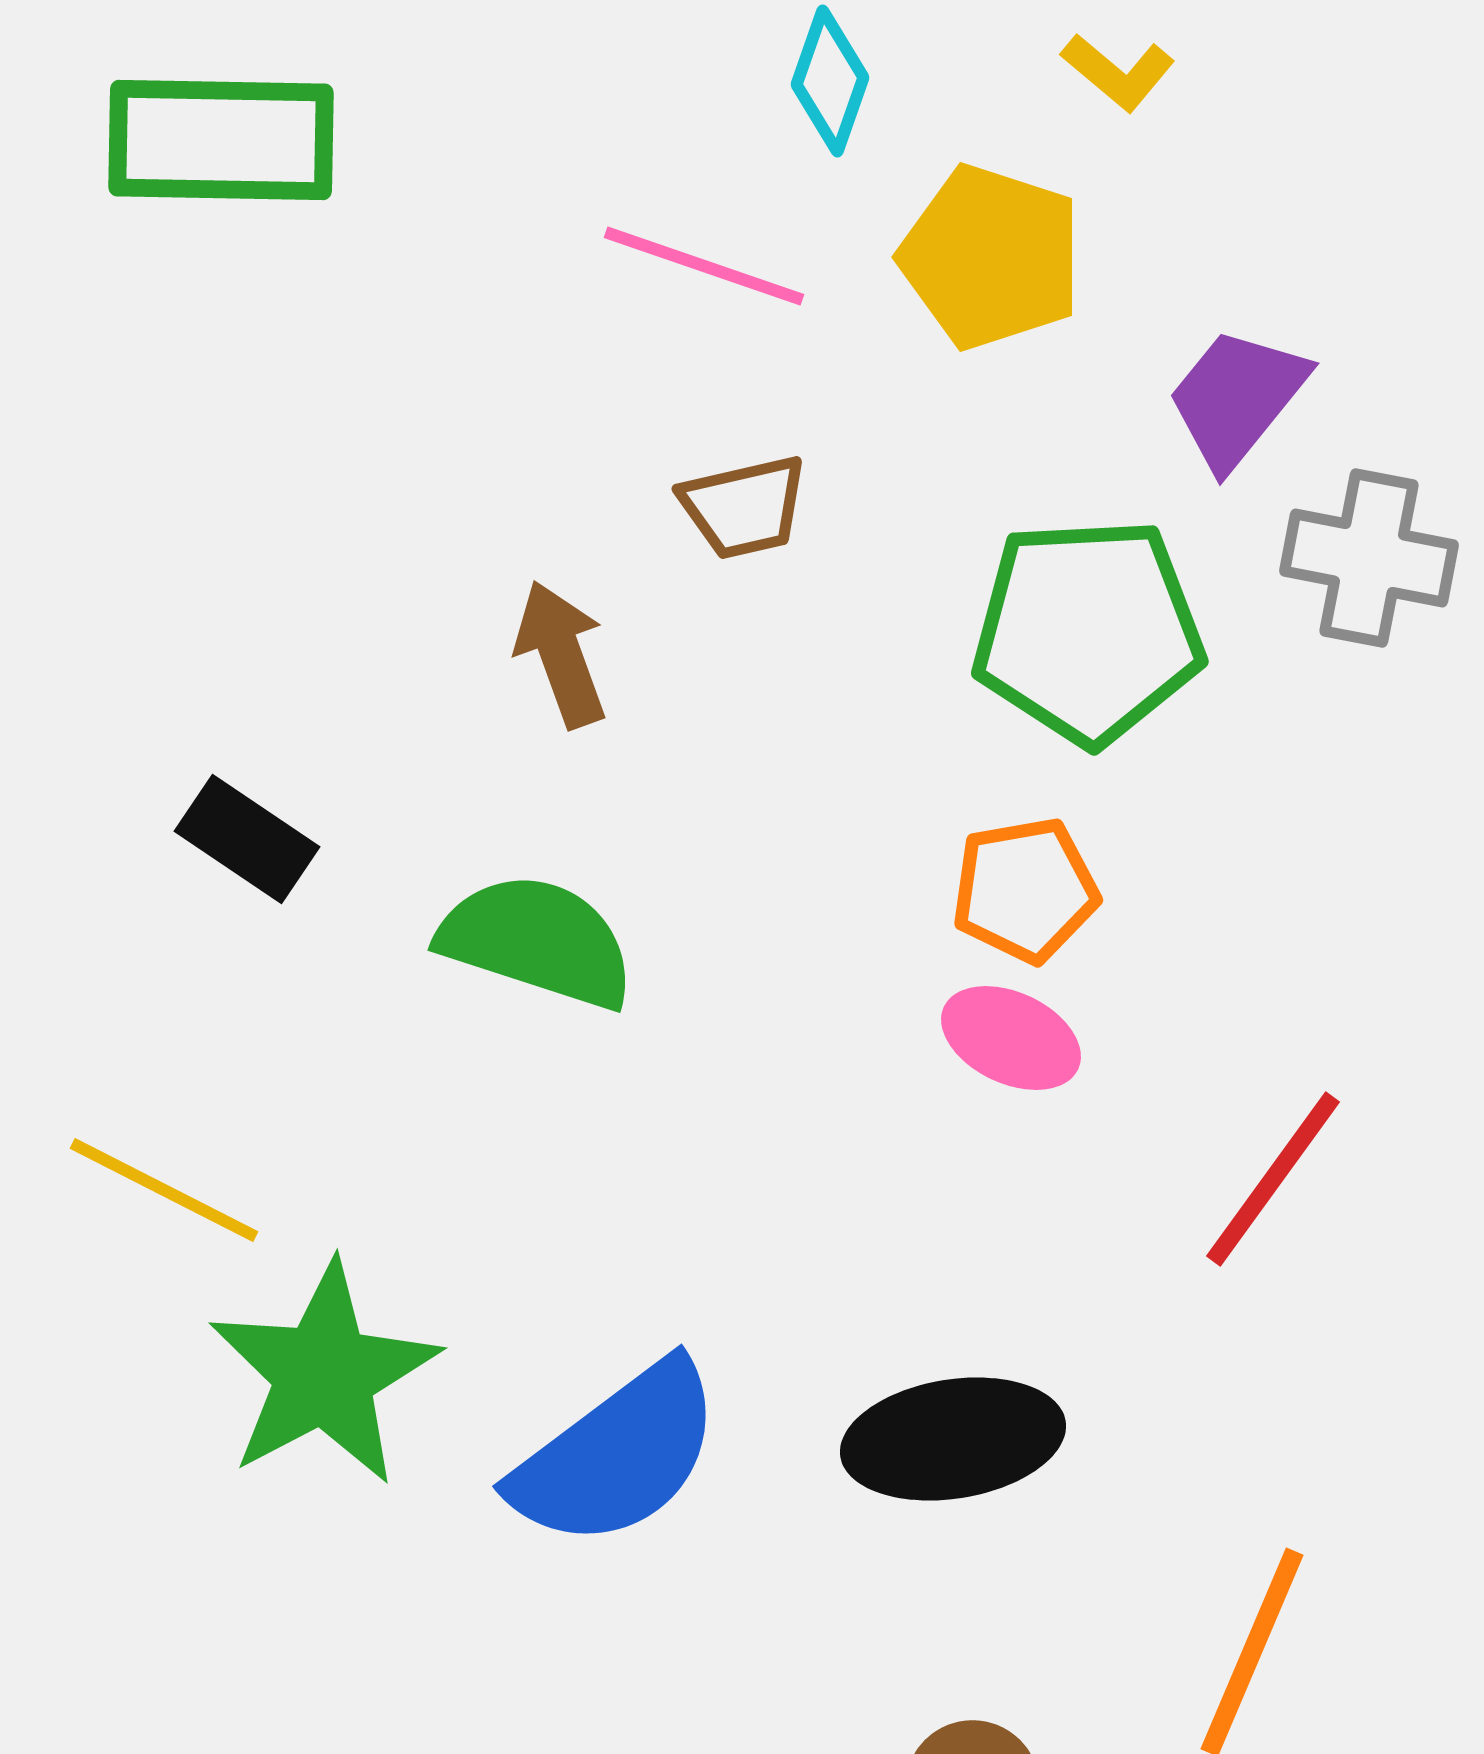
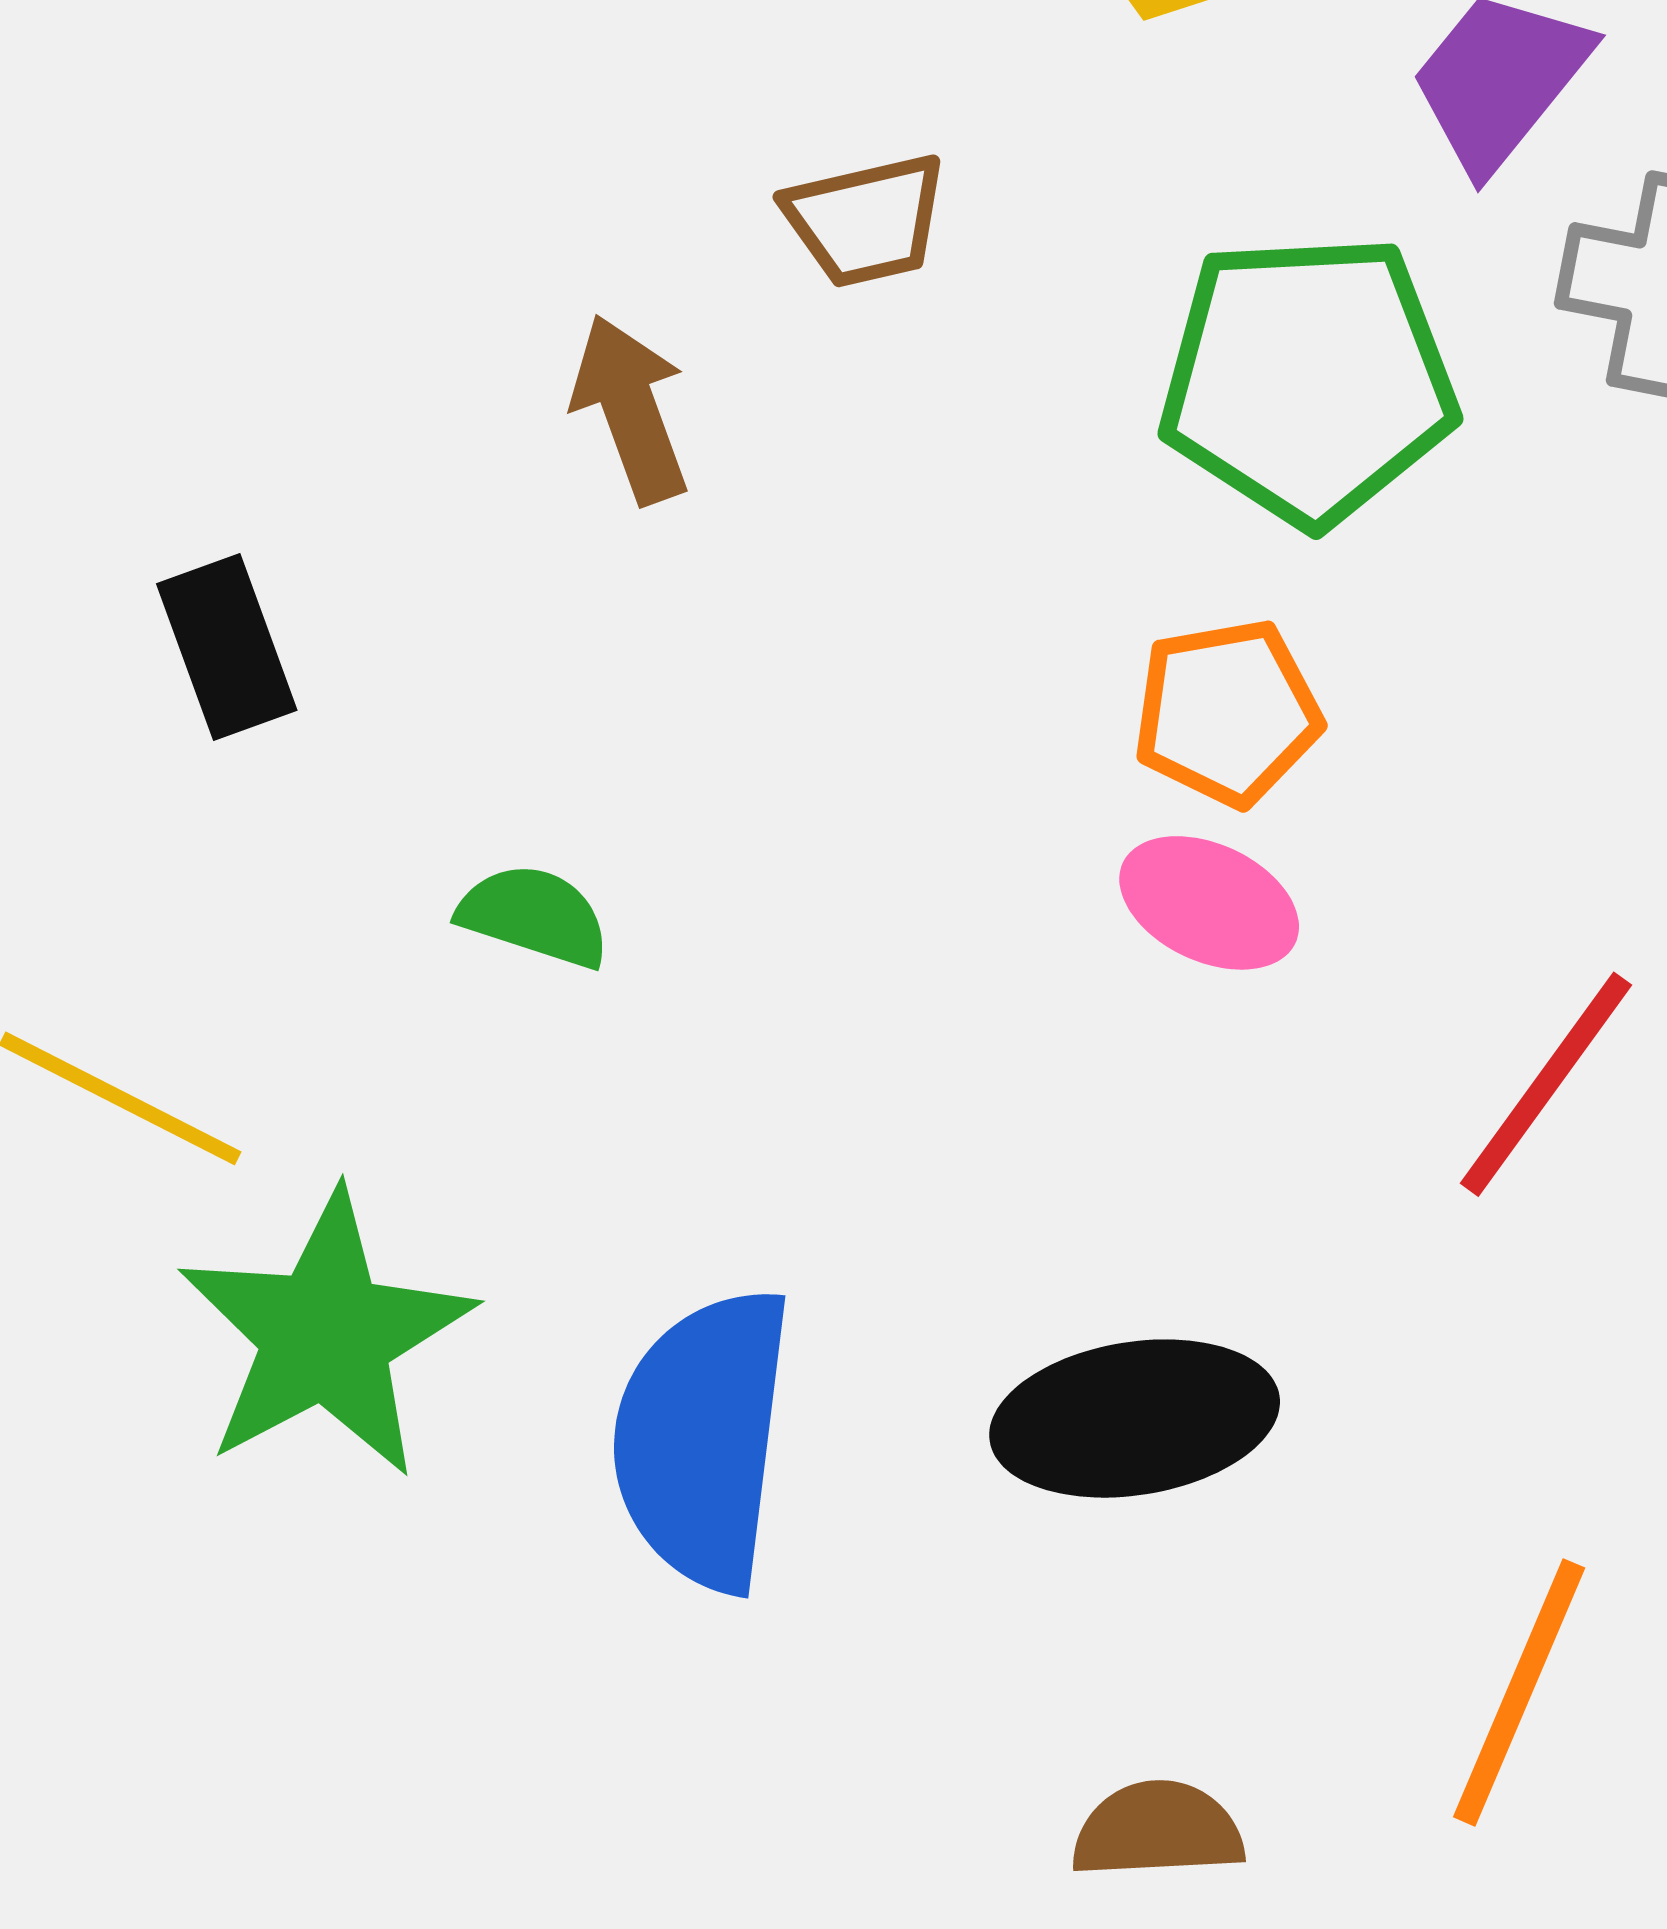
black rectangle: (247, 839) -> (227, 647), turned 36
green semicircle: (537, 941) -> (534, 916), moved, size x0.6
blue semicircle: (617, 1455) -> (703, 1439), turned 134

